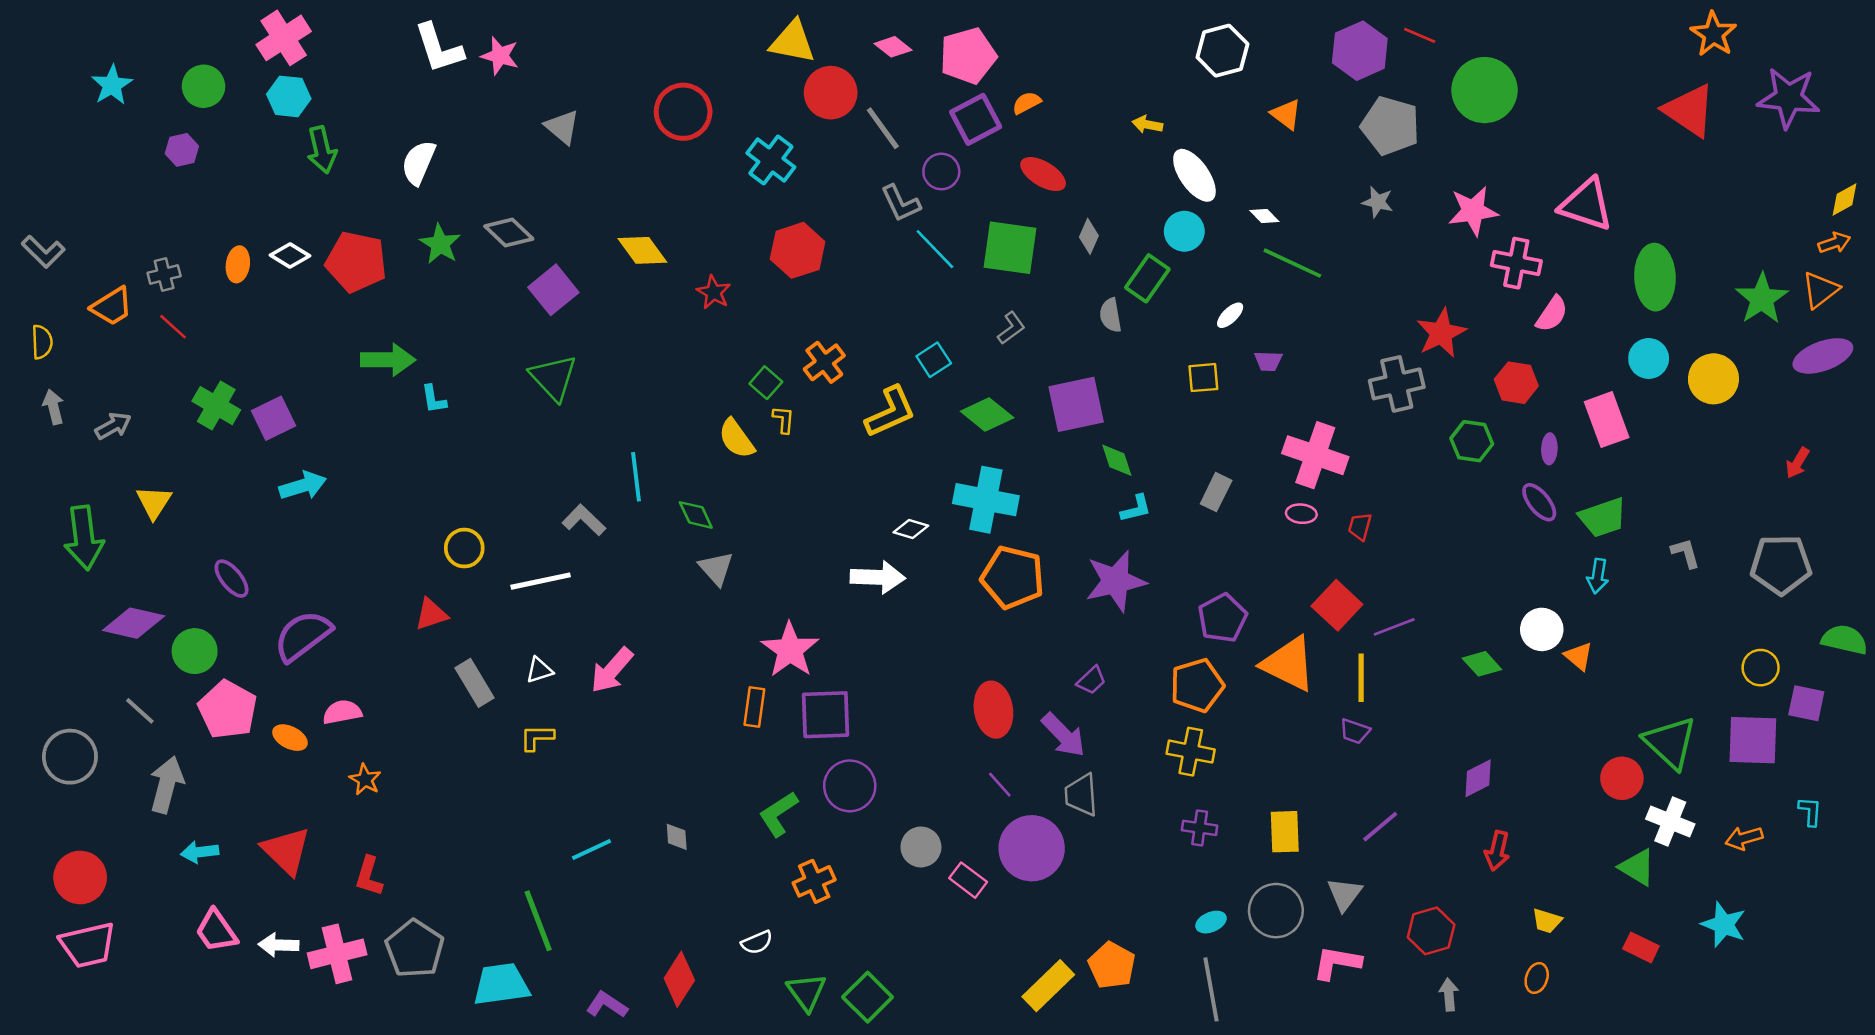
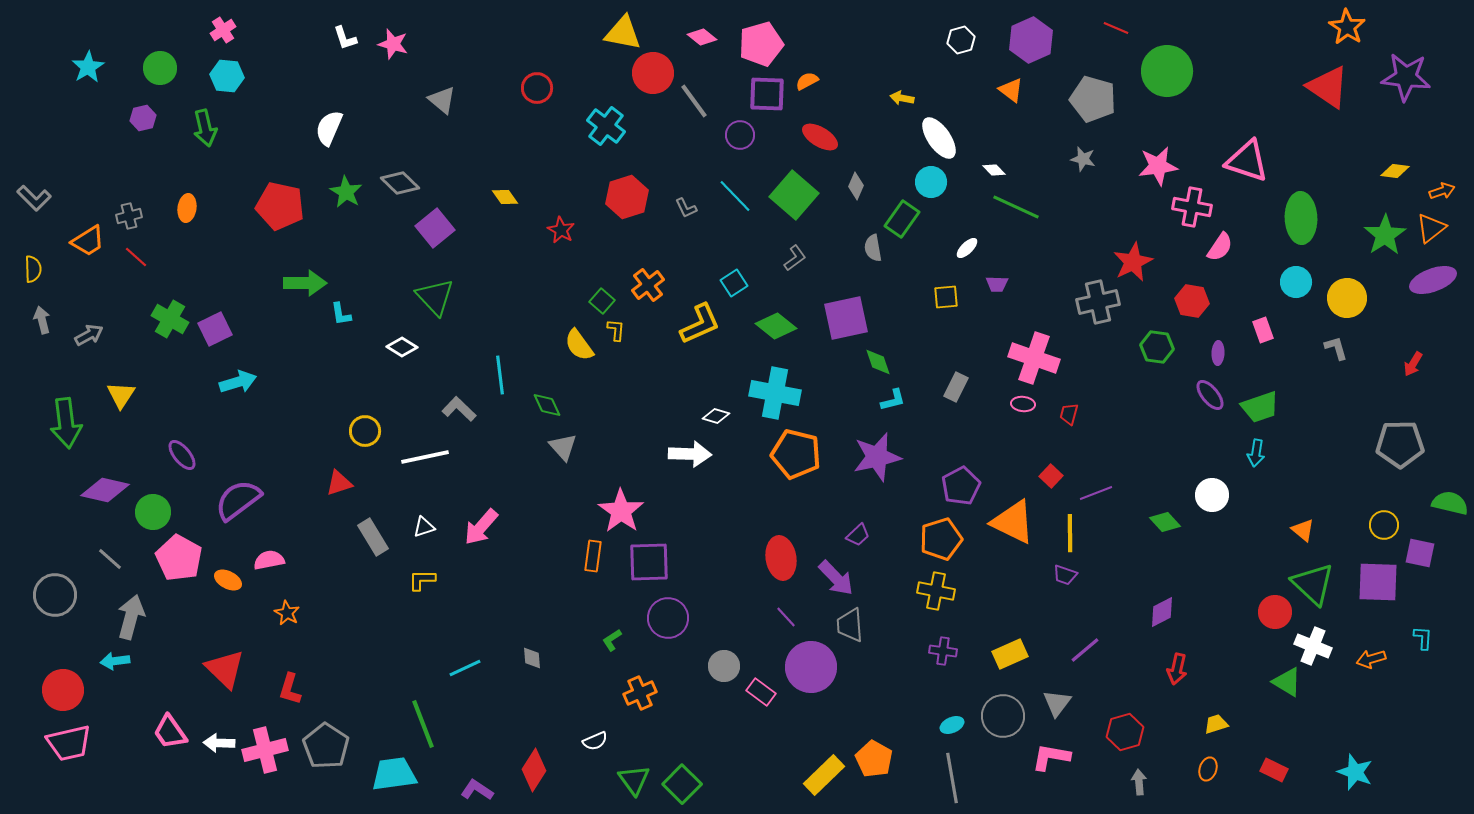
pink cross: (284, 38) -> (223, 30), size x0.6
white L-shape: (439, 48) -> (345, 38), size x0.6
white hexagon: (1222, 51) -> (961, 40), size x0.7
purple hexagon: (1360, 51) -> (1031, 40), moved
red circle: (683, 112) -> (537, 88), size x0.7
purple square: (976, 119) -> (767, 94), turned 30
green arrow: (322, 150) -> (205, 128), moved
yellow diamond: (1845, 199) -> (1395, 171), moved, turned 36
gray L-shape: (901, 203) -> (686, 208), moved, size x0.7
green square: (1010, 248) -> (794, 195), turned 33
yellow diamond: (642, 250) -> (505, 197), size x0.7
white diamond: (290, 255) -> (402, 347), moved
pink rectangle: (1607, 420) -> (1263, 330), size x0.6
gray L-shape: (1685, 553) -> (1336, 348), moved
red square: (1337, 605) -> (1051, 476), size x0.6
orange triangle: (1579, 656) -> (1303, 530), moved
green L-shape: (778, 814) -> (612, 640), size x0.6
yellow rectangle: (1285, 832) -> (1010, 654), turned 68
cyan arrow: (200, 852) -> (115, 661), moved
yellow trapezoid: (1547, 921) -> (1216, 724), turned 145
cyan star: (1724, 925) -> (1355, 772), moved
red rectangle: (1641, 947) -> (1274, 770), moved

